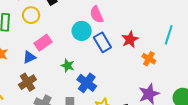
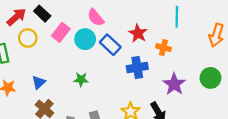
pink rectangle: (43, 43) -> (61, 32), moved
blue cross: (87, 83) -> (137, 67), moved, turned -30

